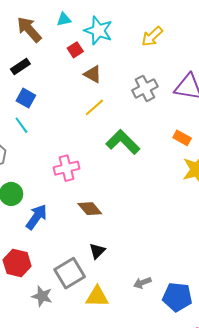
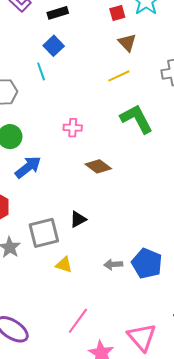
pink cross: (66, 168) -> (73, 128), size x0.7
brown diamond: (90, 209) -> (98, 166), moved, turned -30
yellow triangle: (97, 297) -> (64, 265), size x0.7
blue pentagon: (177, 297) -> (147, 263), moved

